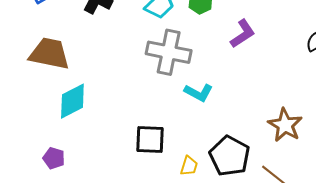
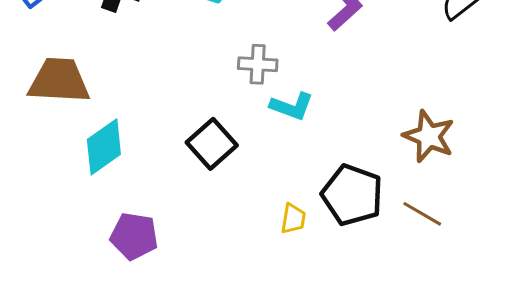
gray cross: (169, 52) -> (258, 64), moved, size x0.6
black square: (150, 140) -> (212, 144), moved, turned -36
purple pentagon: (54, 158) -> (134, 236), moved, size x1.4

